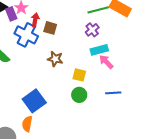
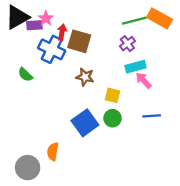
purple rectangle: (11, 14) -> (34, 25), turned -72
brown square: (50, 28) -> (79, 41), size x1.5
blue square: (34, 101) -> (85, 123), moved

